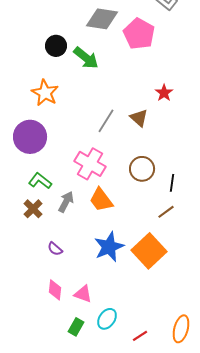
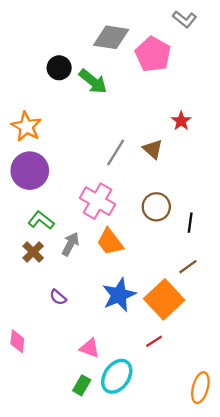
orange star: (45, 93) -> (26, 127), moved
brown line: (166, 212) -> (188, 267), moved
pink diamond: (55, 290) -> (17, 341), moved
cyan ellipse: (107, 319) -> (117, 376), size x1.4
red line: (140, 336) -> (154, 341), moved

